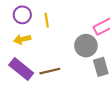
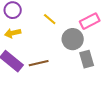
yellow line: (47, 20) -> (50, 19), moved, turned -40

